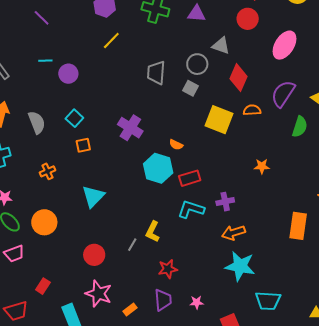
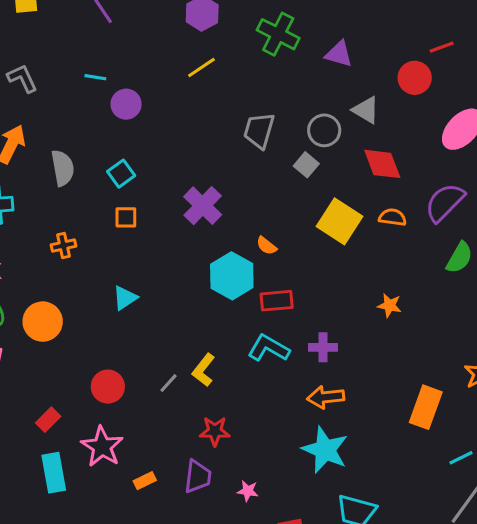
red diamond: (238, 78) -> (382, 164), turned -56
cyan triangle: (93, 196) -> (125, 298), size x0.7
red rectangle: (43, 286) -> (48, 420), moved

